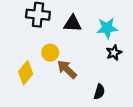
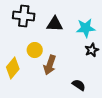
brown arrow: (67, 69) -> (50, 65), turned -114
black semicircle: (99, 92) -> (79, 85), turned -72

